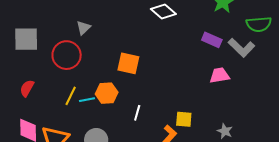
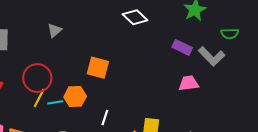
green semicircle: (259, 24) -> (230, 34), size x0.7
red circle: (67, 55) -> (37, 78), moved

